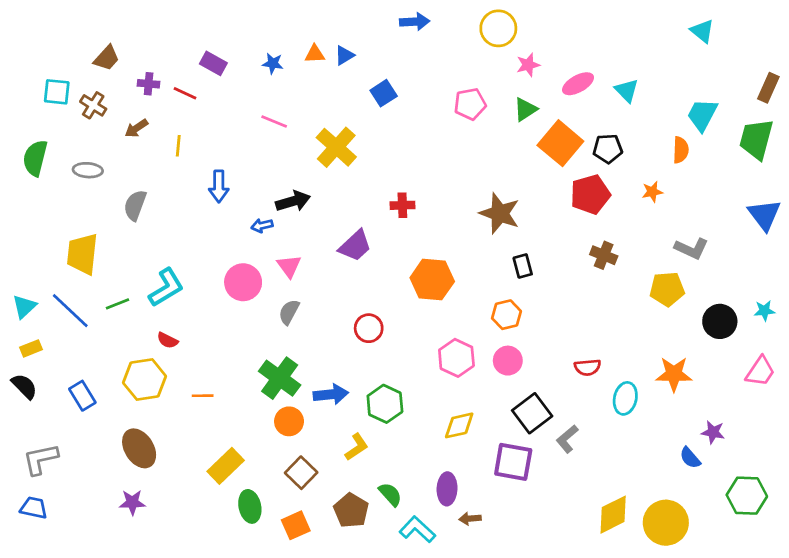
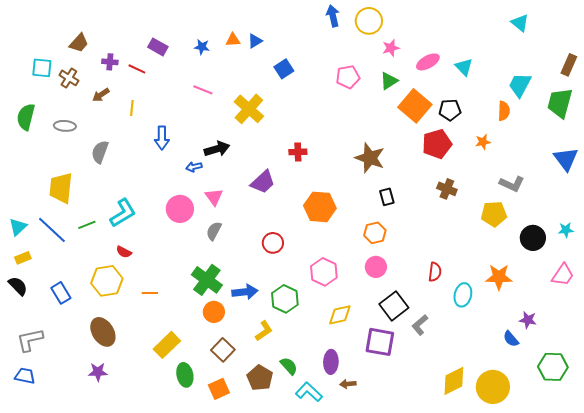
blue arrow: (415, 22) -> (333, 16), moved, turned -100
pink hexagon: (456, 358) -> (324, 272), moved
red semicircle: (587, 367) -> (435, 272), turned -78

